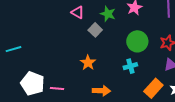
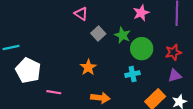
green star: (108, 14) -> (122, 35), moved
white pentagon: (33, 84) -> (28, 70), moved

